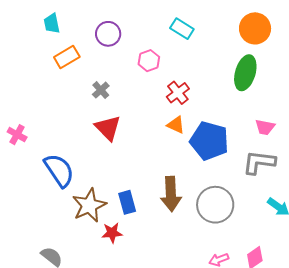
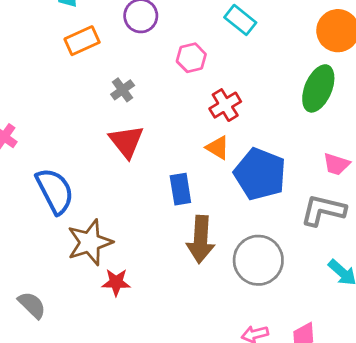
blue rectangle: (127, 202) -> (180, 189), moved

